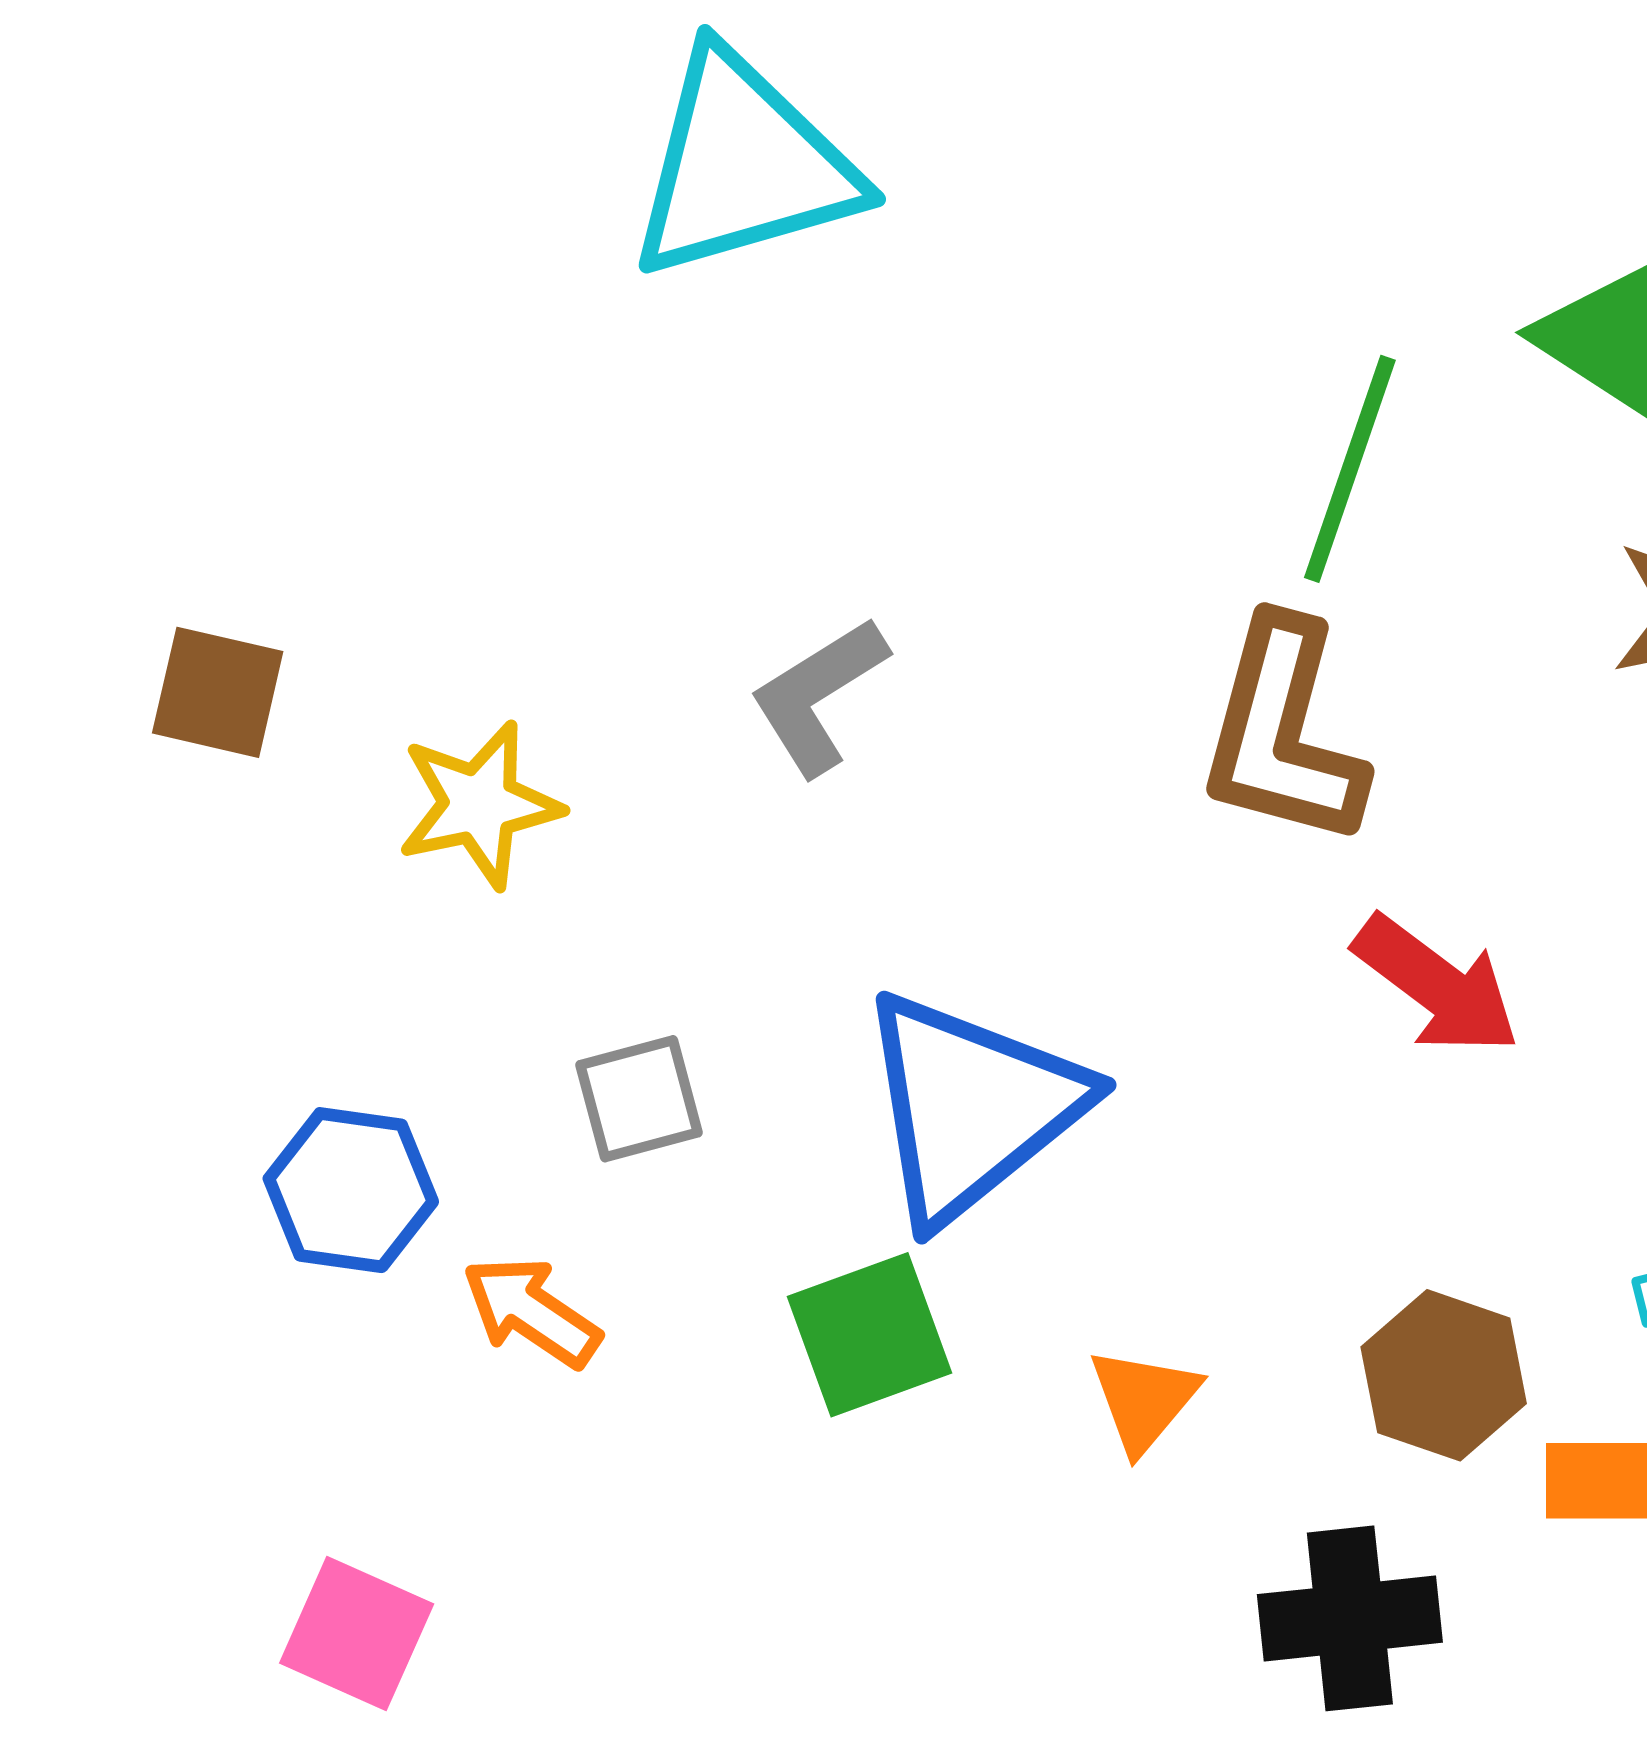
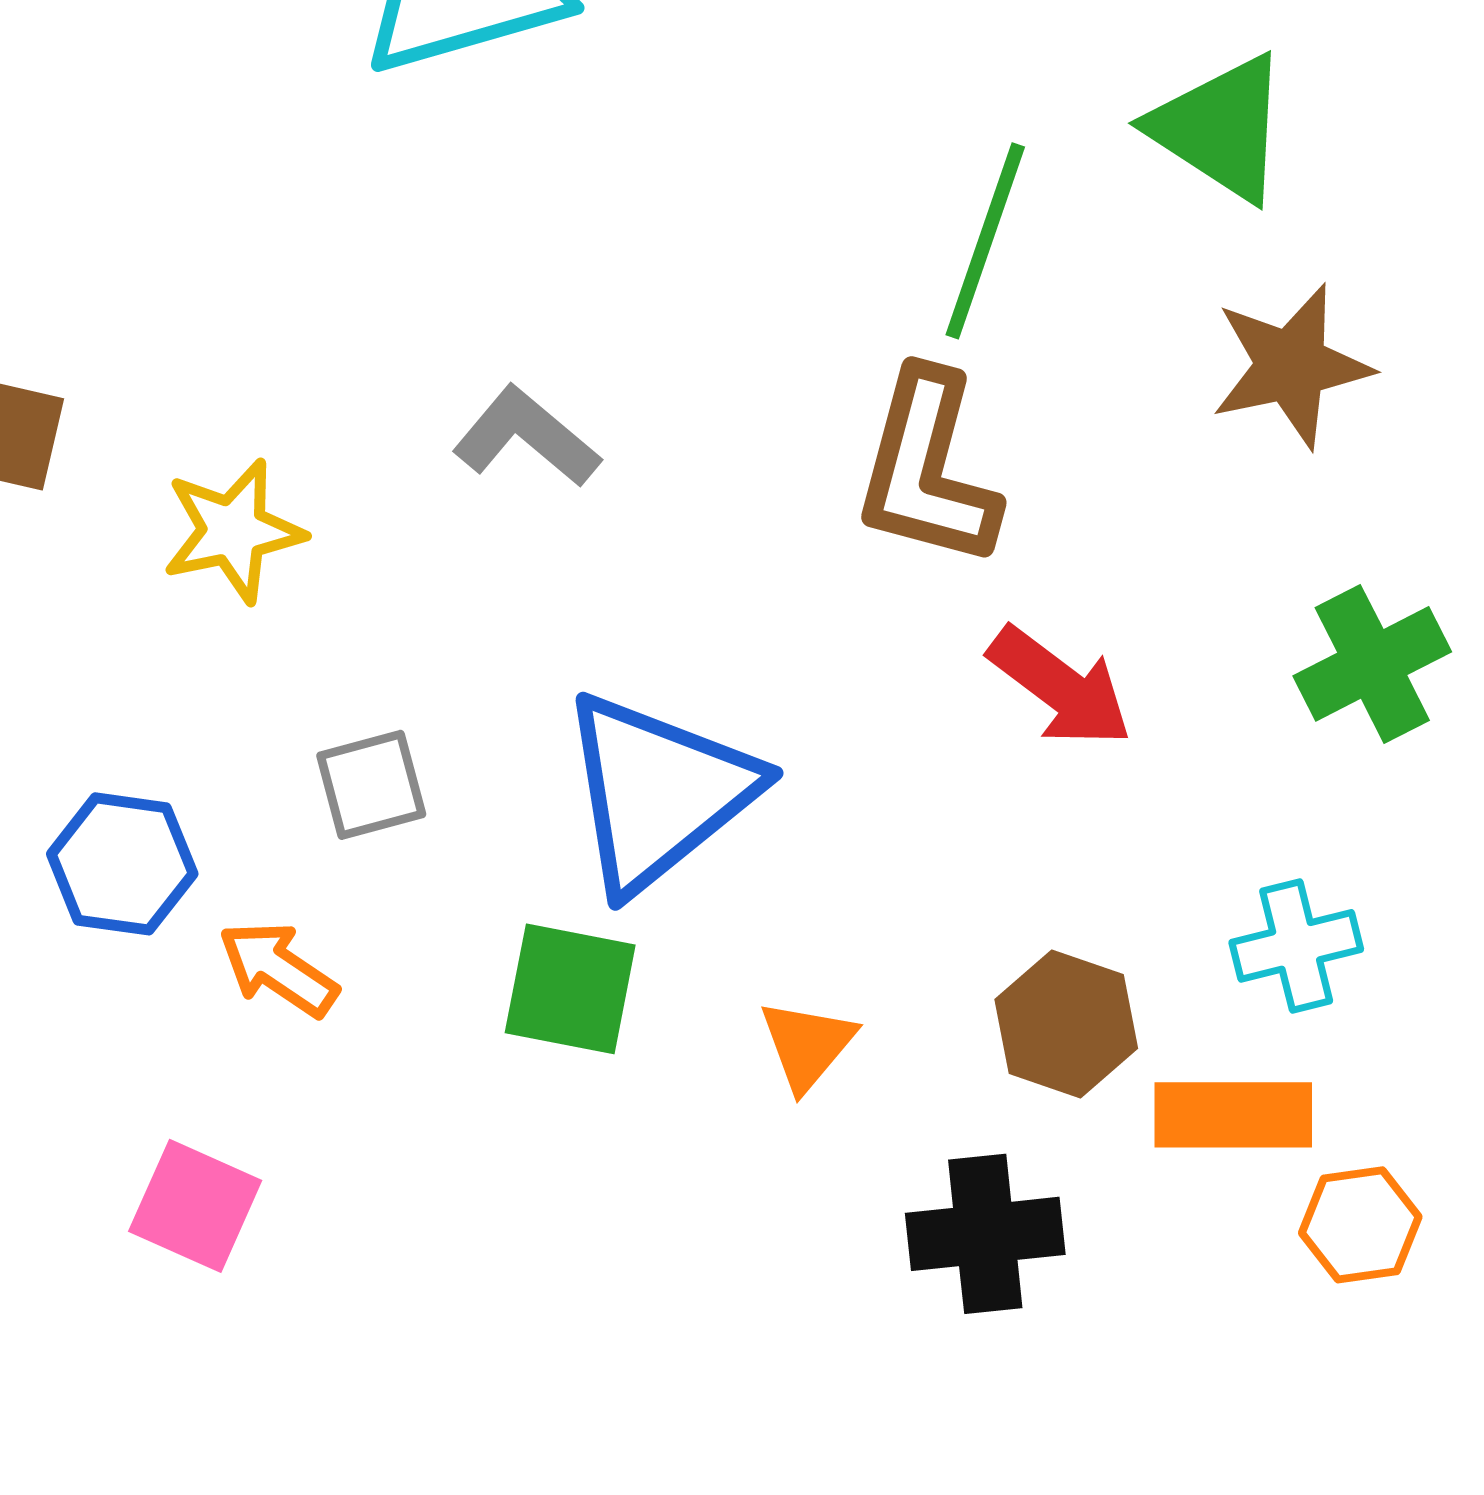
gray L-shape: (818, 696) -> (526, 437), turned 72
green square: (869, 1335) -> (570, 989), turned 31
pink square: (357, 1634) -> (195, 1206), moved

